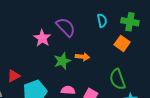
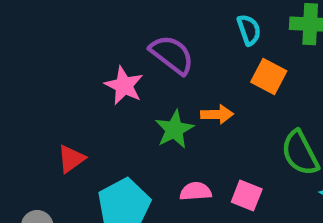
orange square: (122, 43) -> (269, 77), moved
red triangle: (14, 76) -> (71, 159), moved

